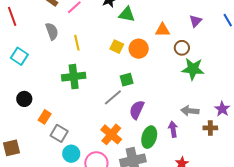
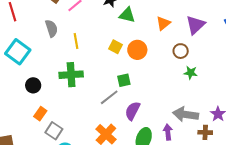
purple triangle: (196, 21) -> (195, 25), size x1.5
orange triangle: (163, 30) -> (163, 23), moved, turned -42
cyan square: (19, 56) -> (18, 52), size x1.4
green star: (193, 69) -> (191, 73), size x0.6
black circle: (24, 99) -> (33, 85), moved
gray arrow: (190, 111) -> (186, 114), size x1.4

